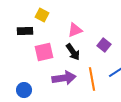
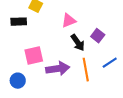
pink square: (44, 52) -> (34, 56), moved
black arrow: (73, 52) -> (78, 43), moved

